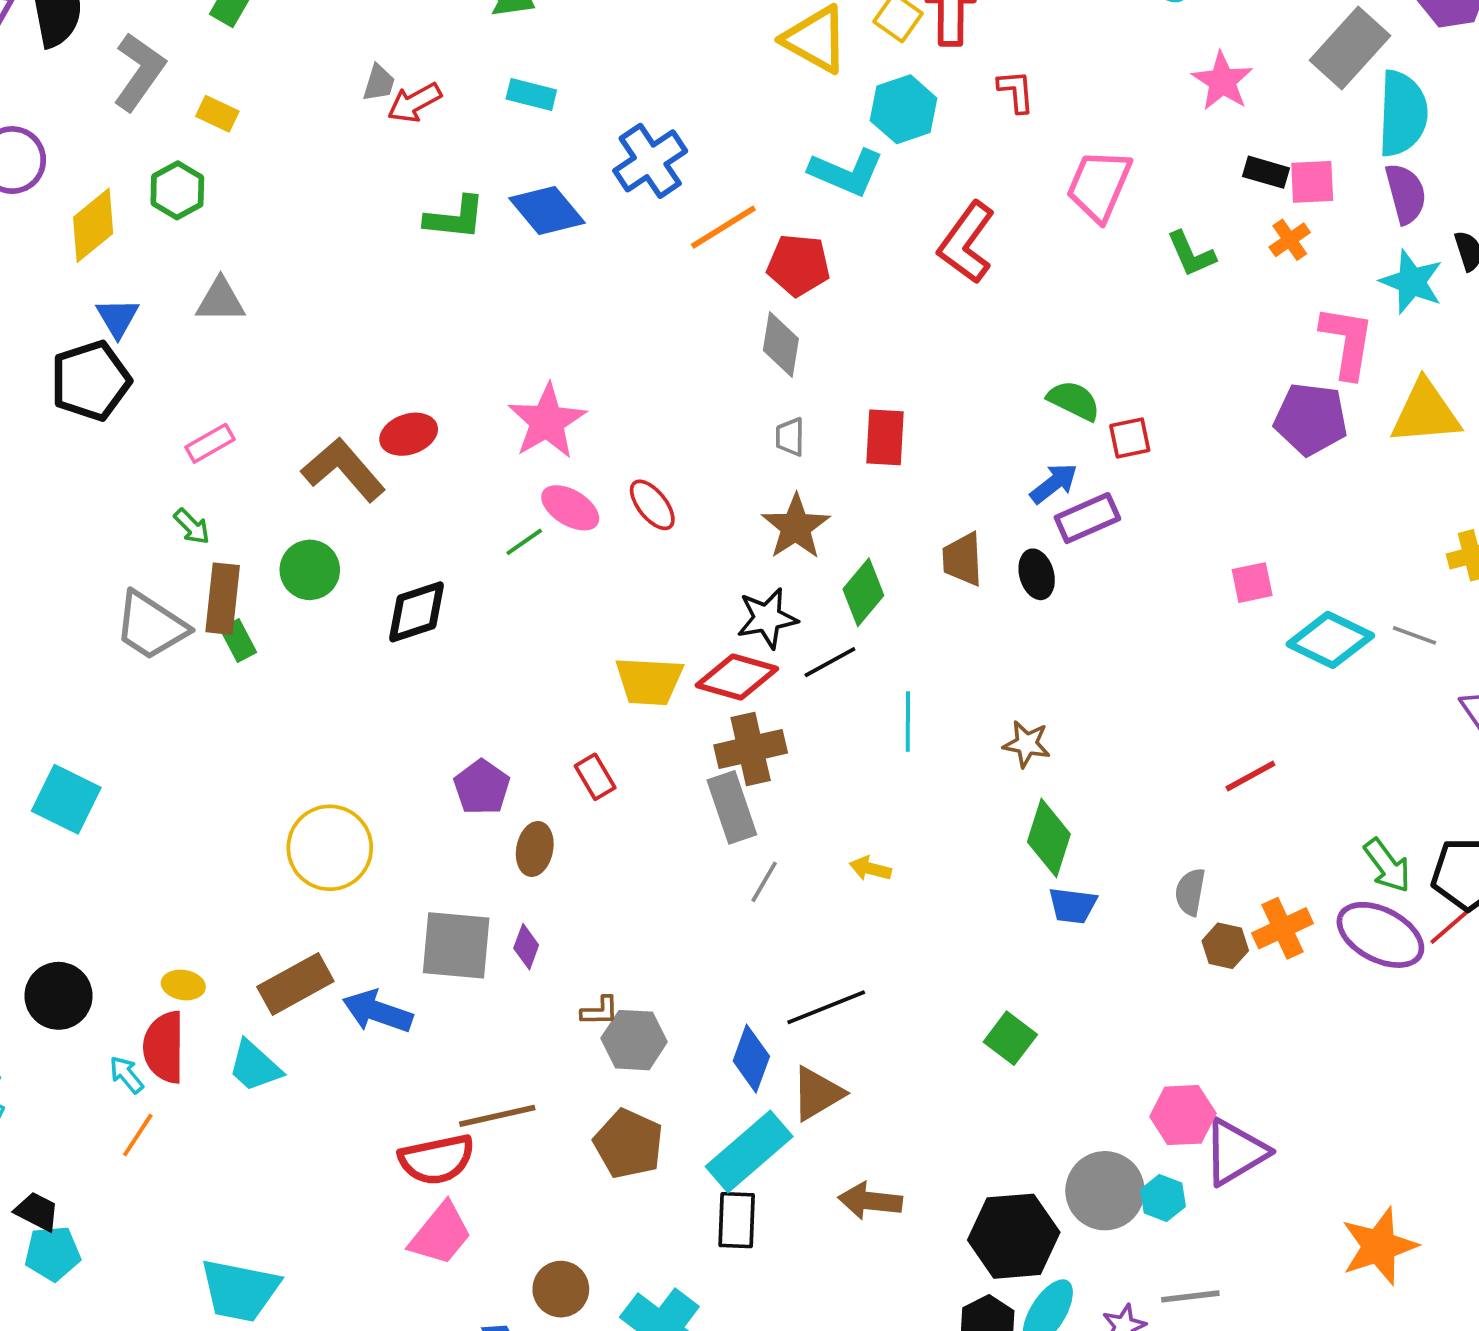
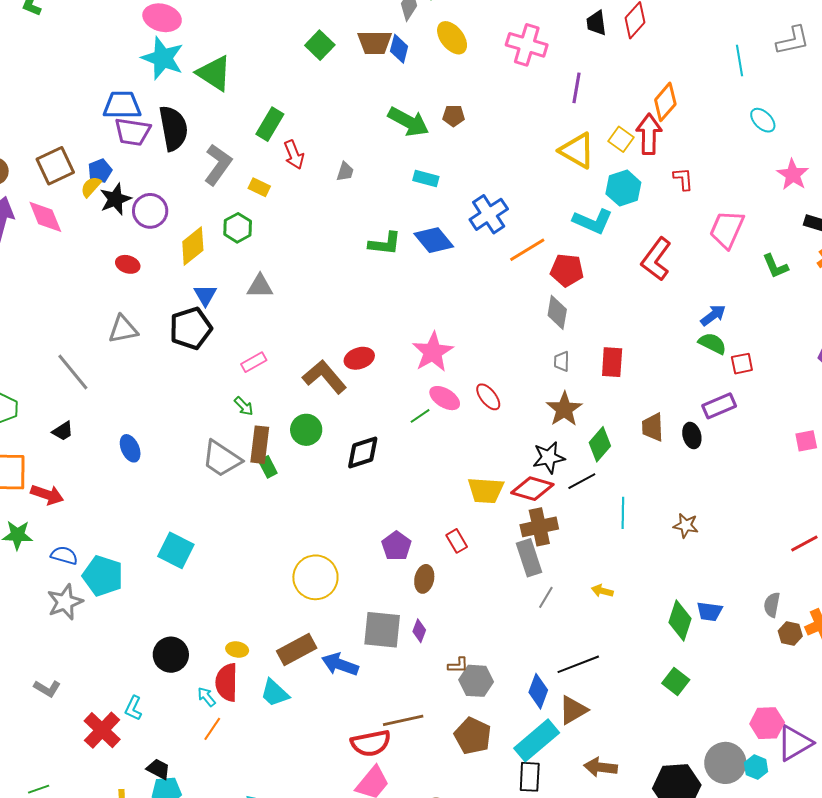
red arrow: (414, 103) -> (294, 155), moved, turned -84
blue arrow: (1054, 483) -> (713, 315), moved
green diamond: (1049, 838) -> (680, 621), moved

